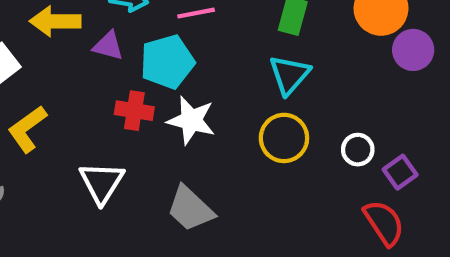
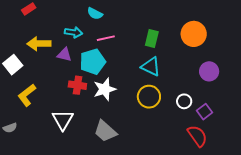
purple circle: (413, 50) -> (209, 71), moved
cyan triangle: (289, 75) -> (151, 67), turned -45
white star: (191, 120) -> (105, 89), turned -30

